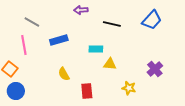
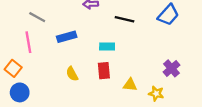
yellow triangle: (110, 64) -> (130, 85), moved
yellow star: (129, 88) -> (156, 94), moved
red rectangle: (87, 91) -> (104, 71), moved

